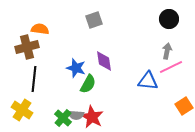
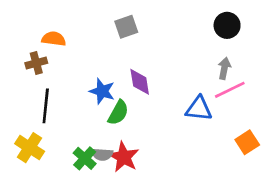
brown cross: (27, 47) -> (36, 63), size x0.7

